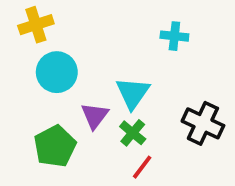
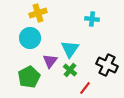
yellow cross: (36, 25) -> (38, 13), moved
red line: (142, 167) -> (85, 88), moved

